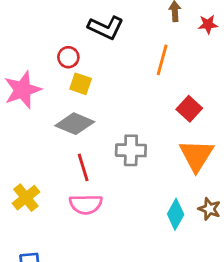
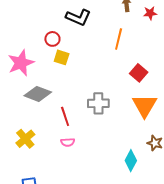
gray diamond: (75, 124) -> (38, 94), moved
pink semicircle: (86, 204) -> (68, 142), size x0.6
cyan diamond: (176, 214) -> (131, 161), moved

